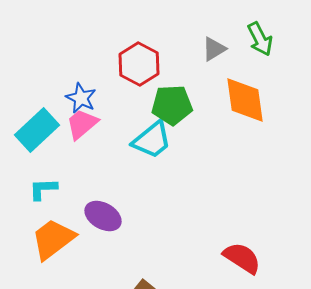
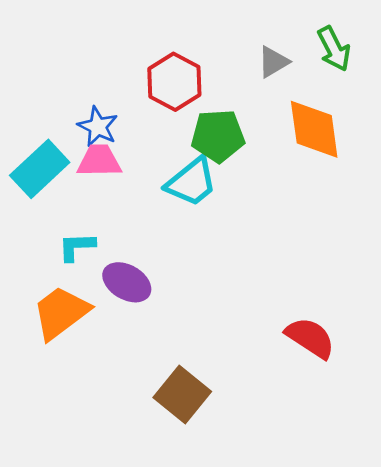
pink trapezoid: (82, 124) -> (99, 161), turned 39
cyan L-shape: (43, 189) -> (77, 247), moved

